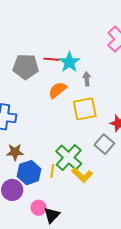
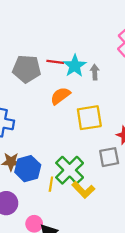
gray arrow: (87, 79) -> (95, 72), moved
gray square: (104, 144) -> (109, 157), turned 36
blue hexagon: (29, 173) -> (28, 169), moved

